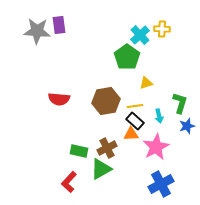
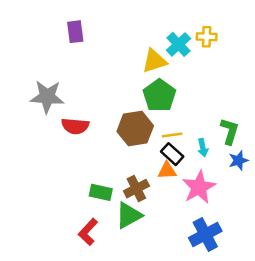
gray star: (37, 31) -> (47, 97), moved
green pentagon: (127, 57) -> (159, 95), moved
yellow triangle: (146, 83) -> (154, 61), moved, size x1.5

